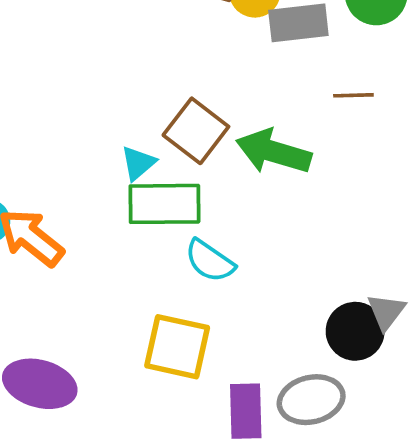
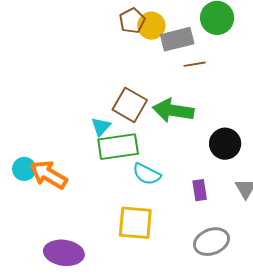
brown line: (353, 95) -> (195, 64), moved
black circle: (355, 331) -> (225, 144), moved
purple rectangle: (246, 411) -> (200, 190), moved, size x0.7

